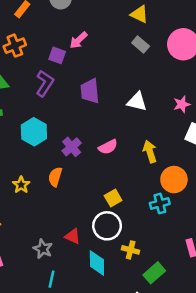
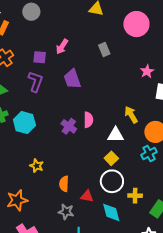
pink arrow: (78, 40) -> (62, 47), moved
gray rectangle: (141, 45) -> (104, 49), moved, turned 40
white triangle: (137, 102) -> (116, 135), moved
cyan hexagon: (34, 132) -> (24, 123), moved
pink semicircle: (108, 147) -> (88, 120), moved, turned -49
orange semicircle: (55, 177) -> (64, 184), moved

